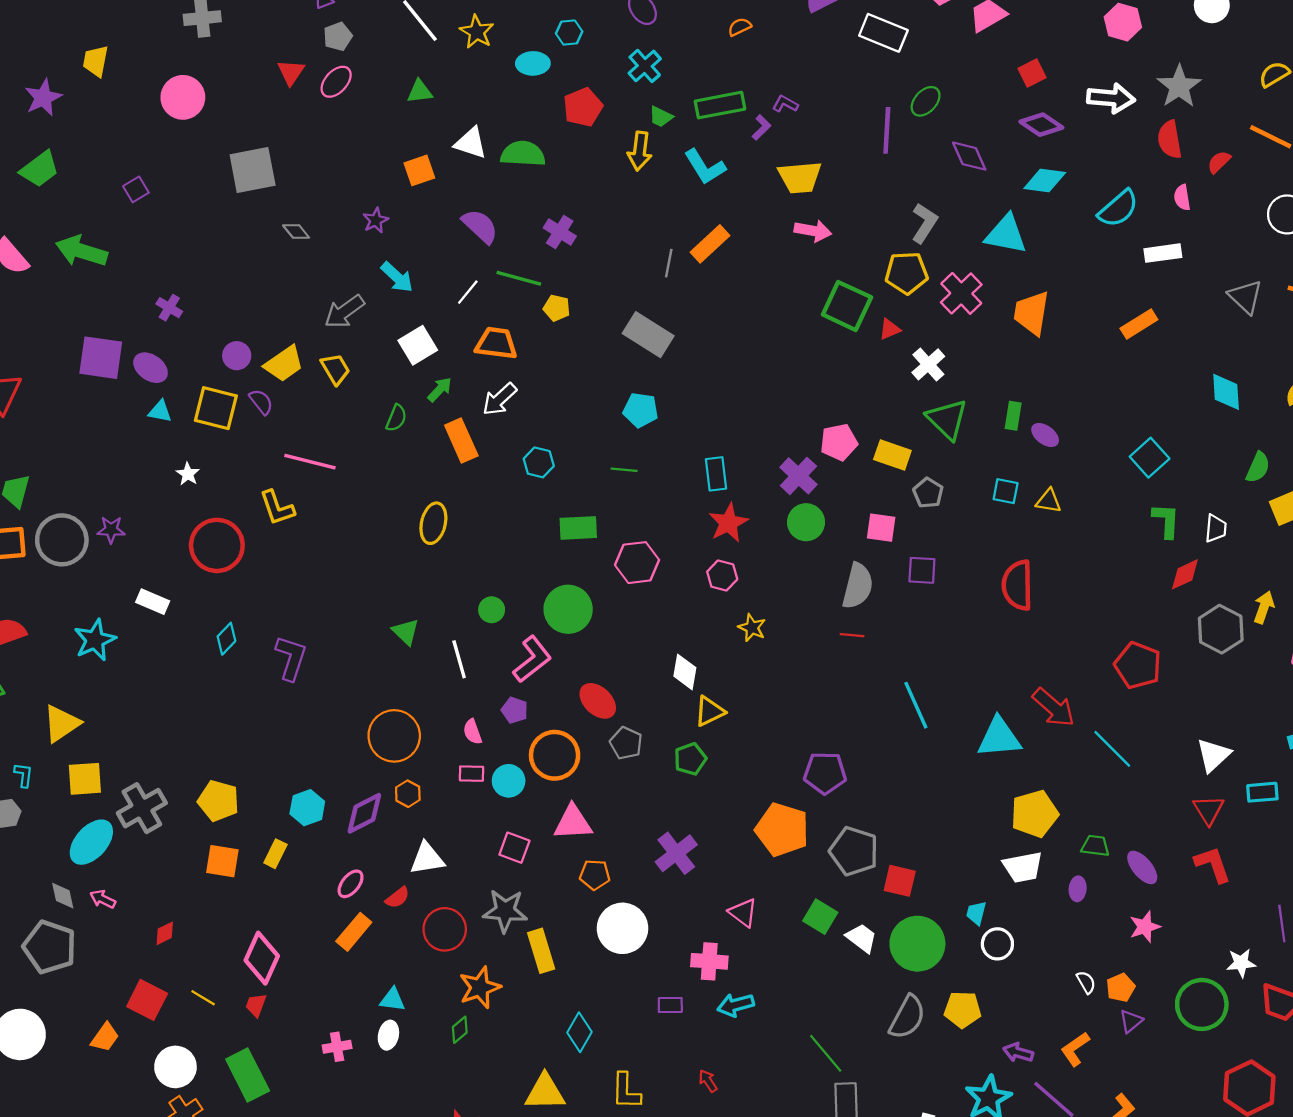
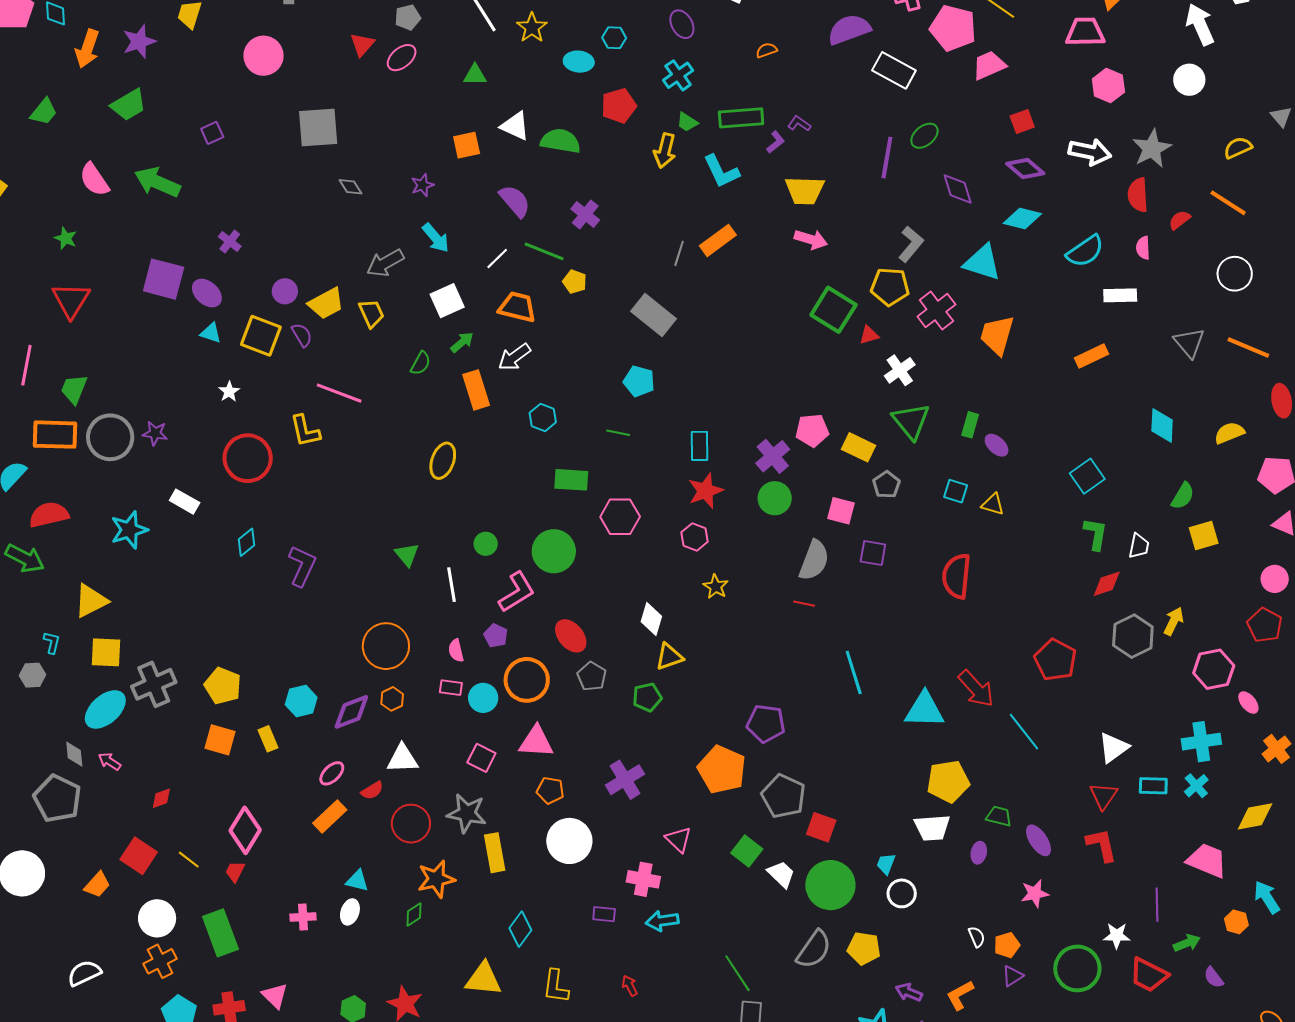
yellow rectangle: (275, 854) -> (268, 739), turned -55

